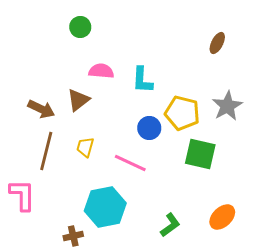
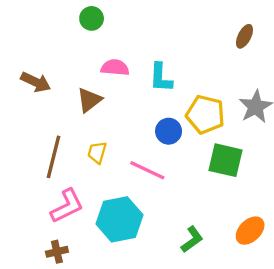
brown arrow: (41, 109) -> (36, 82), moved
pink L-shape: (22, 195) -> (67, 206), moved, turned 64
brown cross: (73, 236) -> (57, 252), moved

